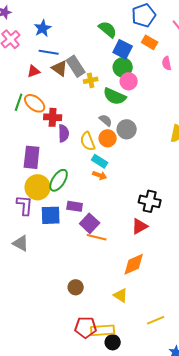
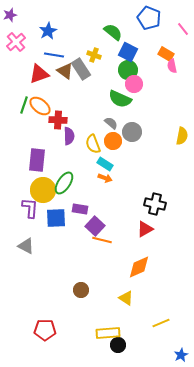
blue pentagon: (144, 15) -> (149, 18), turned -30
orange rectangle: (150, 42) -> (166, 54), moved
red triangle: (34, 71) -> (39, 74), size x1.5
yellow cross: (91, 80) -> (94, 55), moved, turned 32
red pentagon: (86, 327) -> (45, 330), moved

